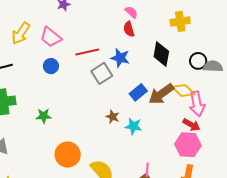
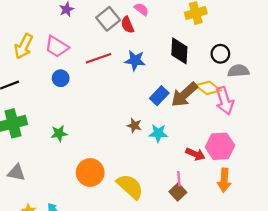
red semicircle: (129, 29) -> (127, 25), moved
gray semicircle: (213, 66) -> (238, 71), moved
gray square: (102, 73) -> (108, 19), moved
red arrow: (191, 125) -> (195, 154), moved

